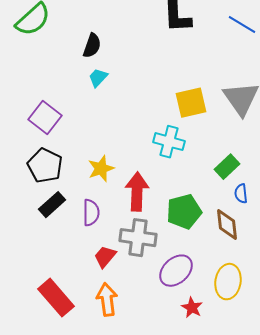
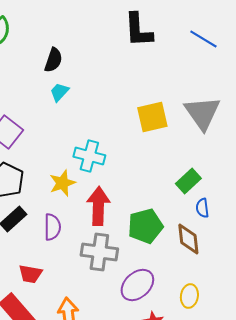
cyan cross: (169, 142) -> (89, 156), moved
red trapezoid: (105, 257) -> (30, 274), moved, turned -120
yellow ellipse: (228, 282) -> (189, 296), size x0.7

